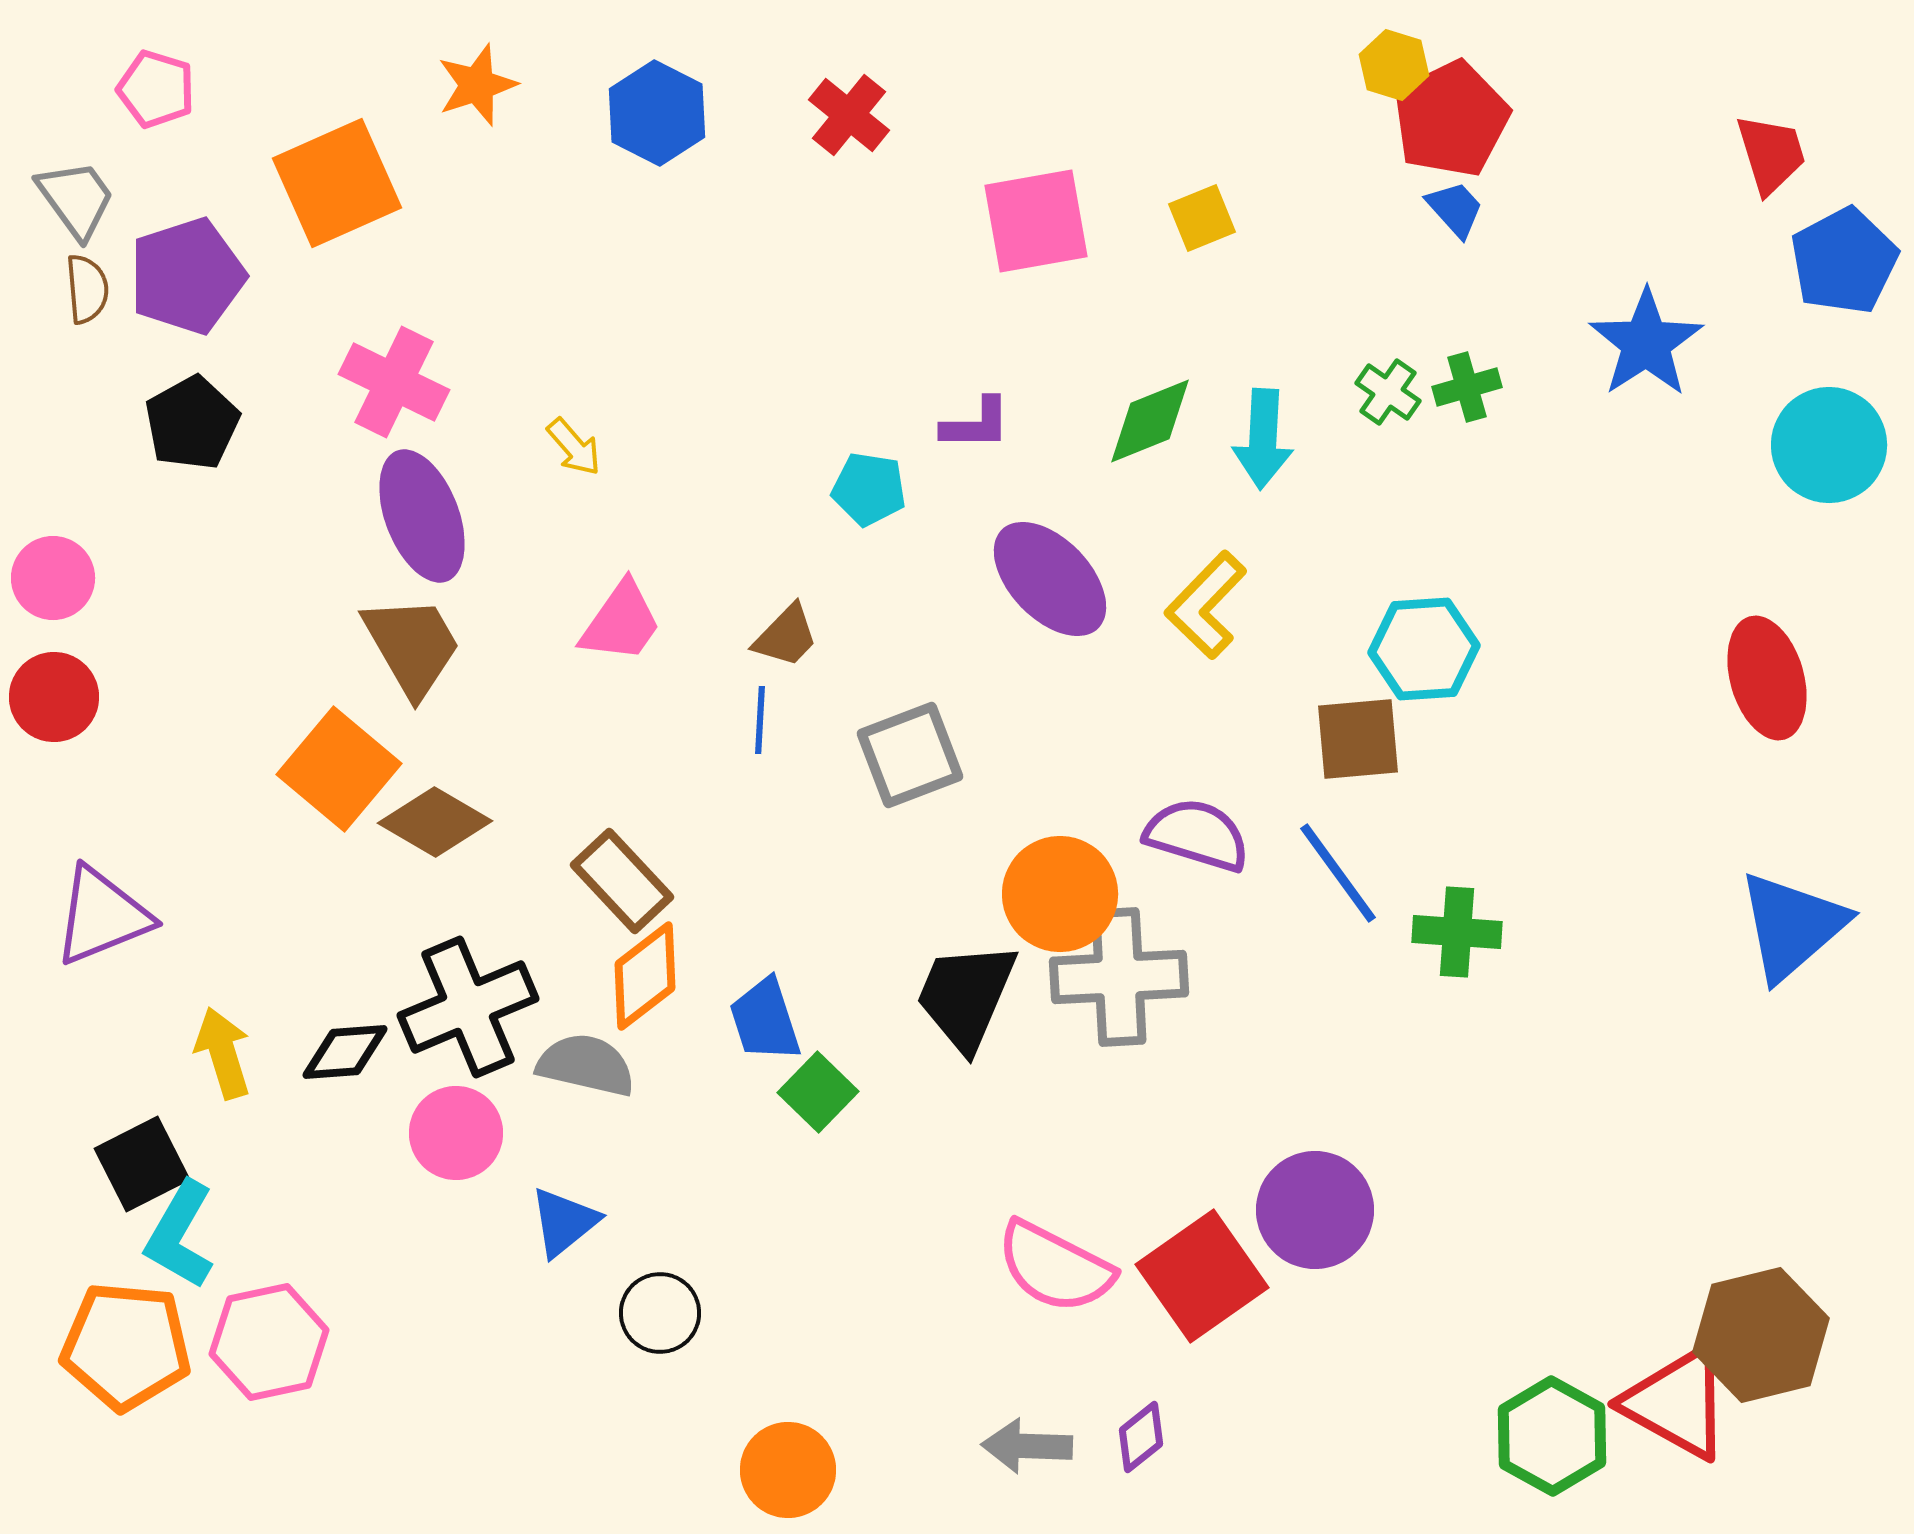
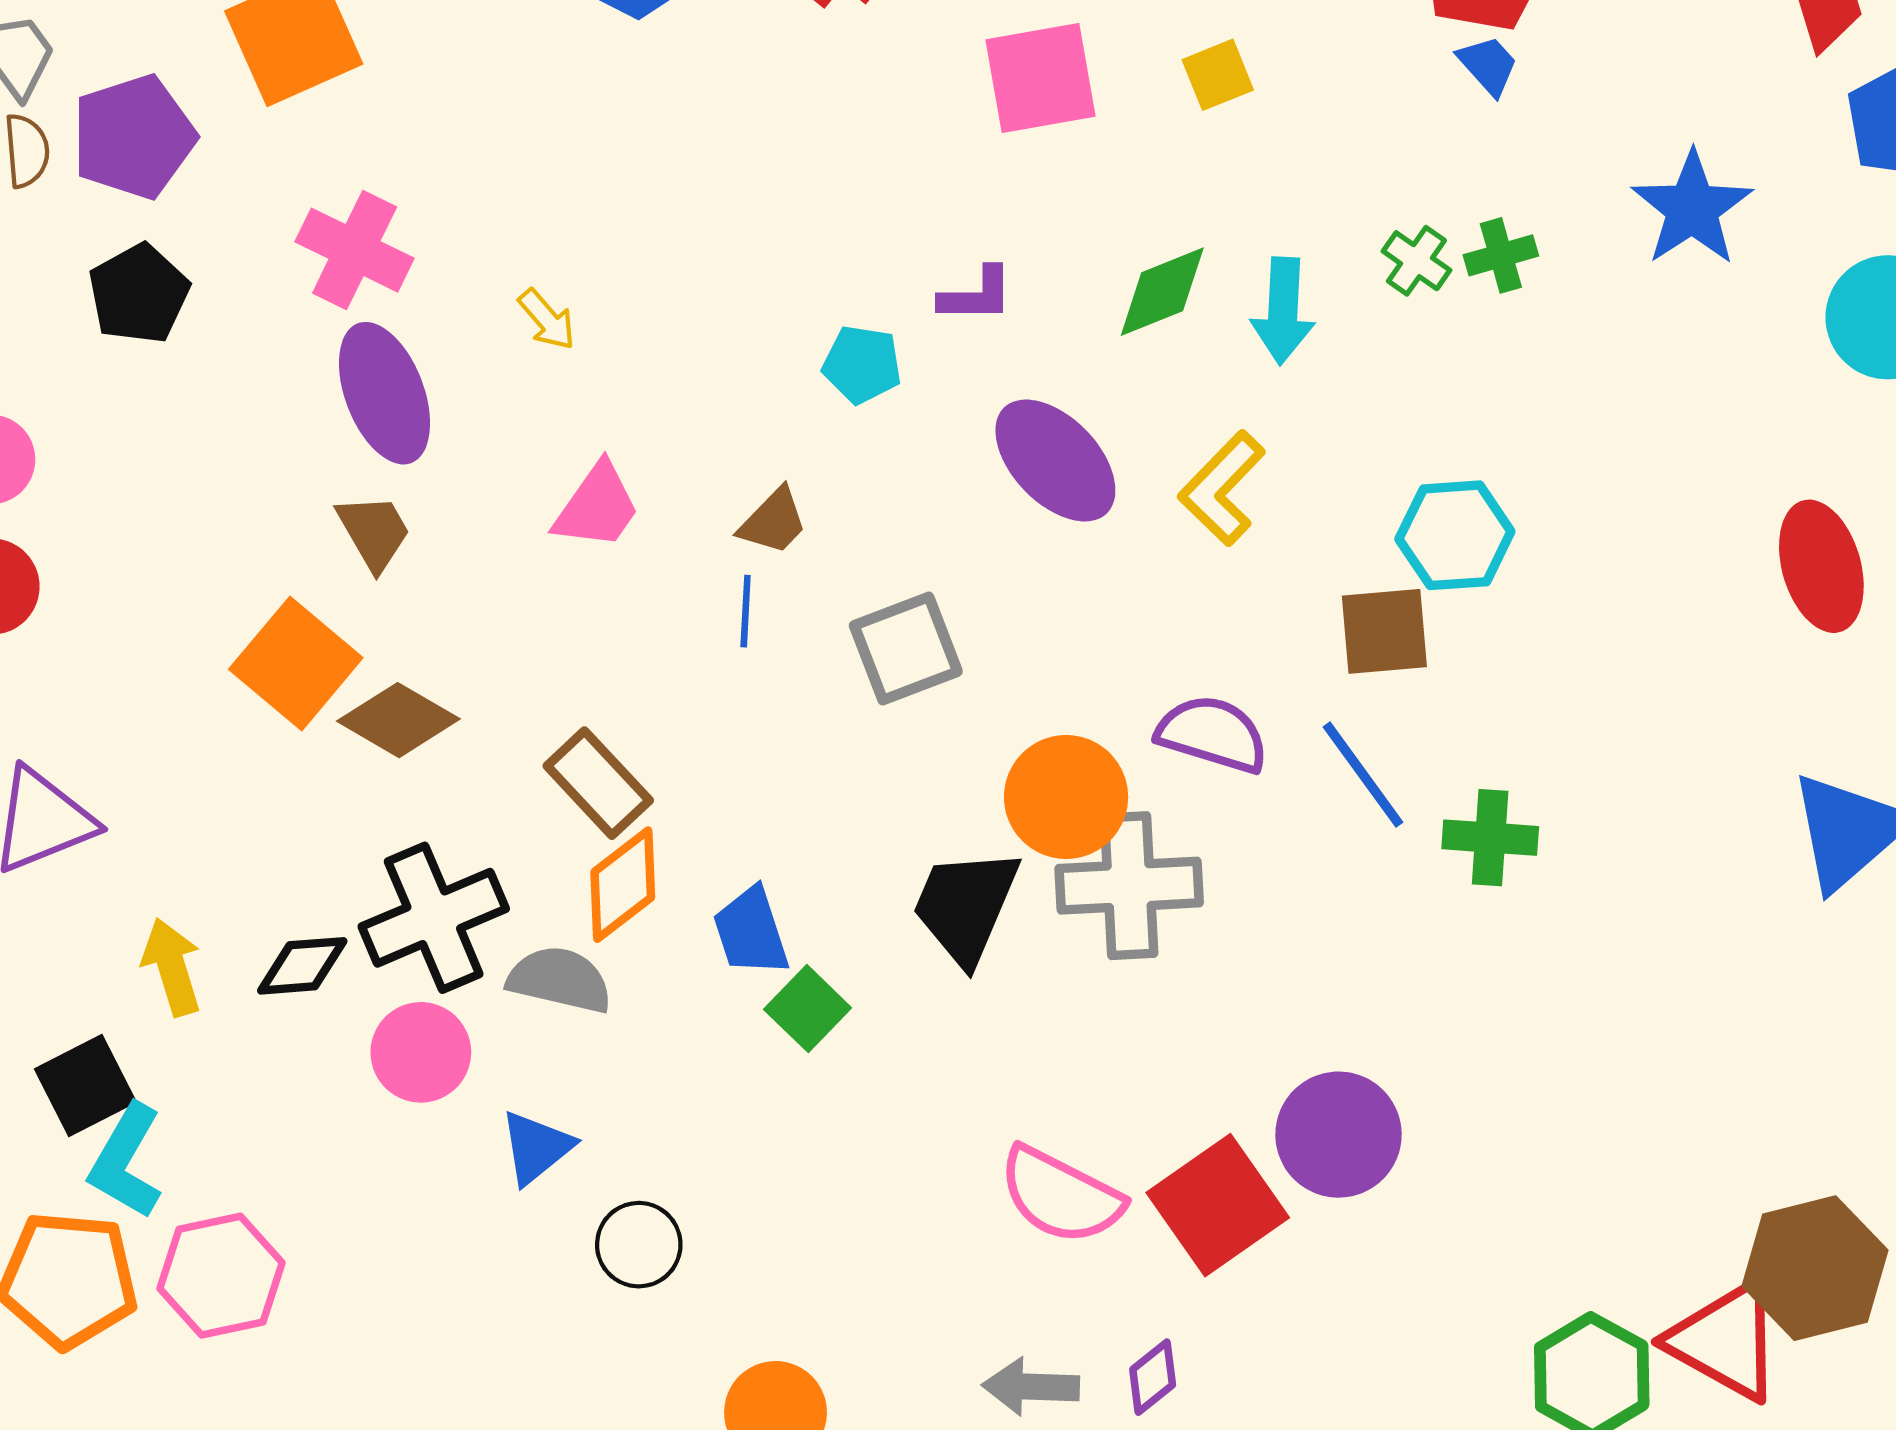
brown trapezoid: (412, 646) -> (374, 532), size x0.7

